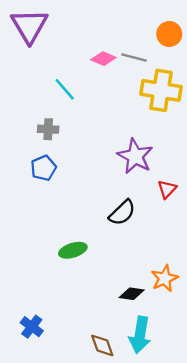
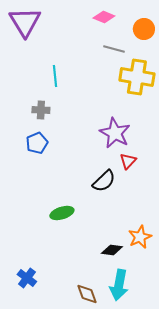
pink diamond: (103, 59) -> (104, 17), moved
cyan line: (65, 89) -> (55, 76), turned 35
red triangle: (167, 189) -> (128, 161), moved

